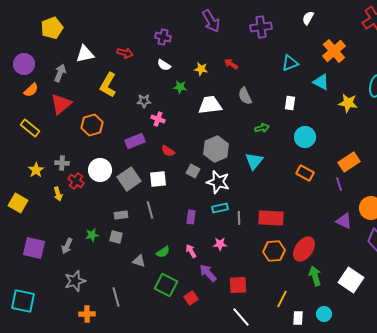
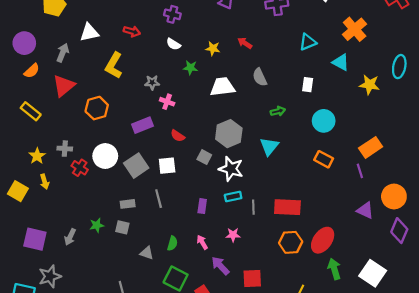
yellow arrow: (58, 194) -> (45, 182), moved
green semicircle: (163, 252) -> (172, 243), turned -40
gray star: (75, 281) -> (50, 276), moved

